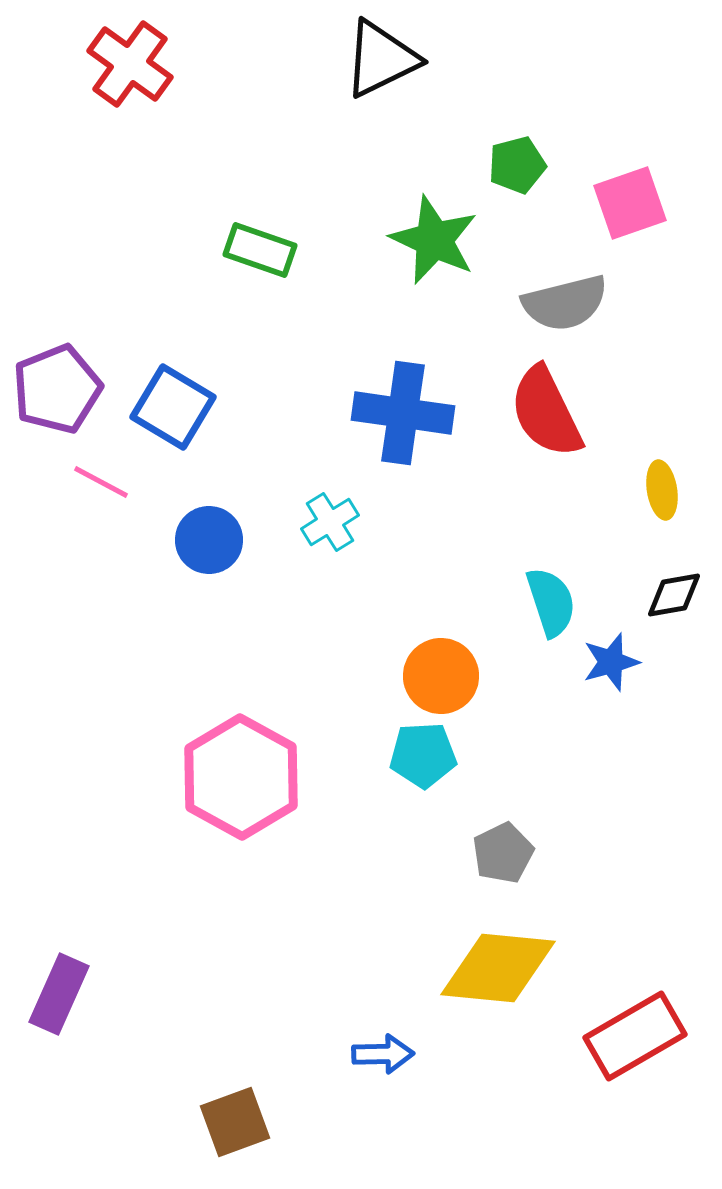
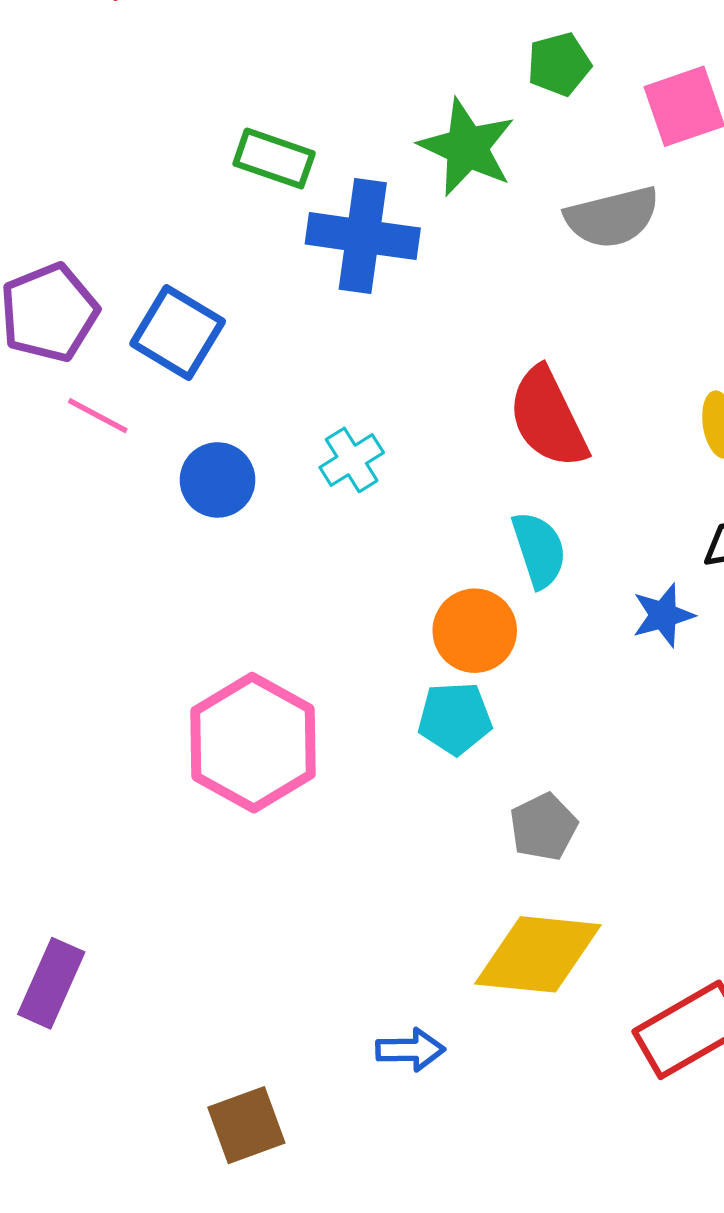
red semicircle: (546, 412) -> (548, 418), moved
blue cross: (403, 413) -> (363, 236), moved
cyan semicircle: (551, 602) -> (539, 550), moved

